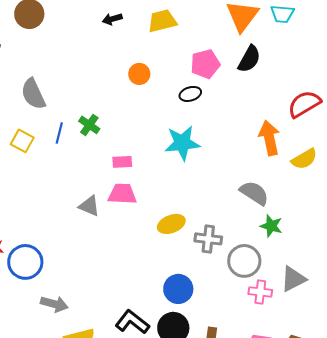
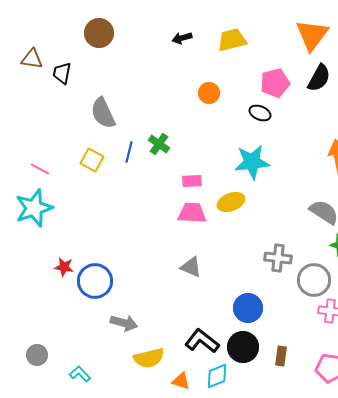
black ellipse: (190, 94) -> (260, 113), turned 40
gray triangle: (89, 206) -> (191, 267), moved
yellow ellipse: (171, 224) -> (231, 202), moved

